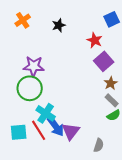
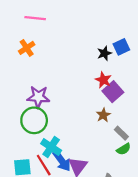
black star: (59, 25) -> (104, 53), moved
red star: (95, 40) -> (103, 80), moved
brown star: (111, 83) -> (103, 115), moved

